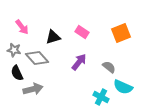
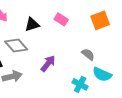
purple arrow: (79, 62) -> (48, 63), moved

